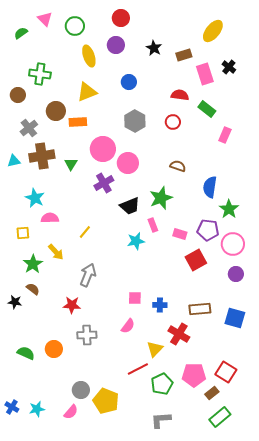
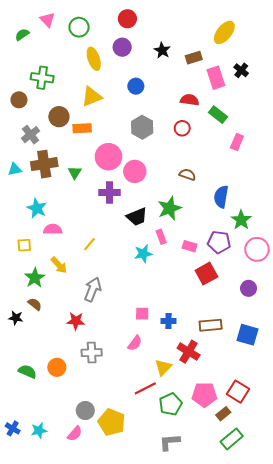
purple cross: (104, 183) -> (110, 193), turned 30
pink circle: (233, 244) -> (257, 249), moved

